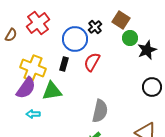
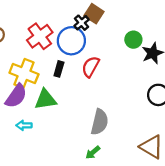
brown square: (121, 20) -> (94, 14), moved
red cross: (38, 23) -> (40, 36), moved
black cross: (95, 27) -> (82, 23), moved

